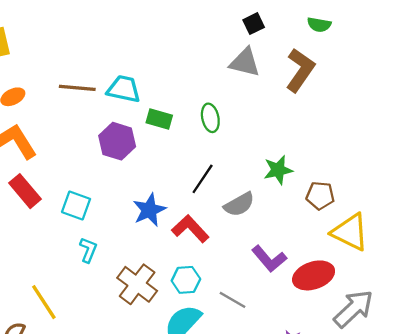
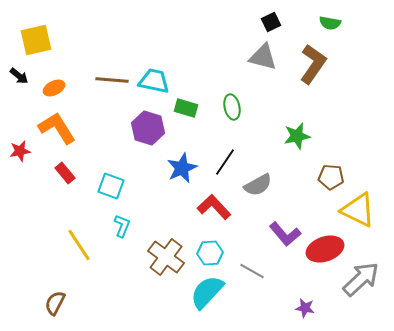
green star: (278, 170) -> (297, 136), moved
red rectangle: (25, 191) -> (65, 173), size x0.7
blue star: (149, 210) -> (182, 168), moved
yellow line: (44, 302) -> (79, 245), moved

